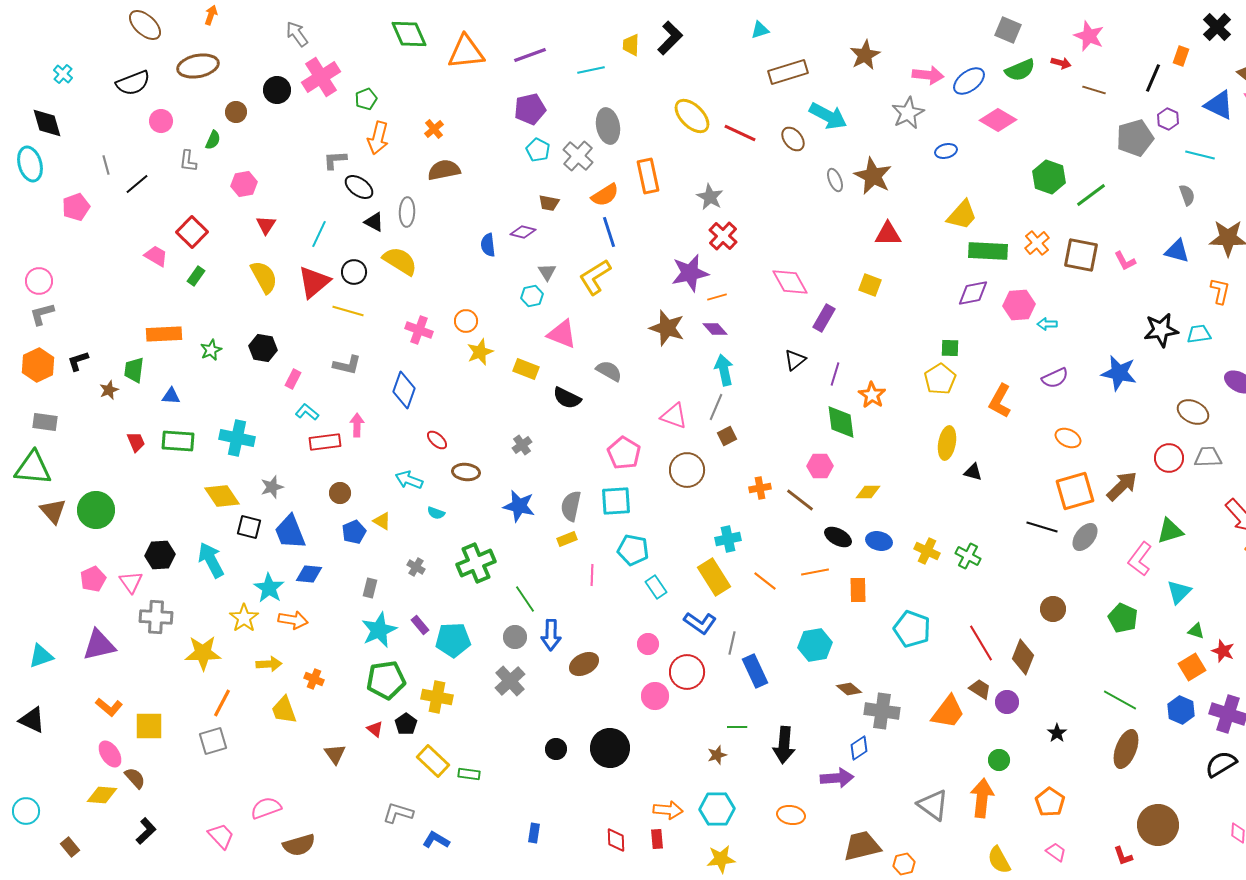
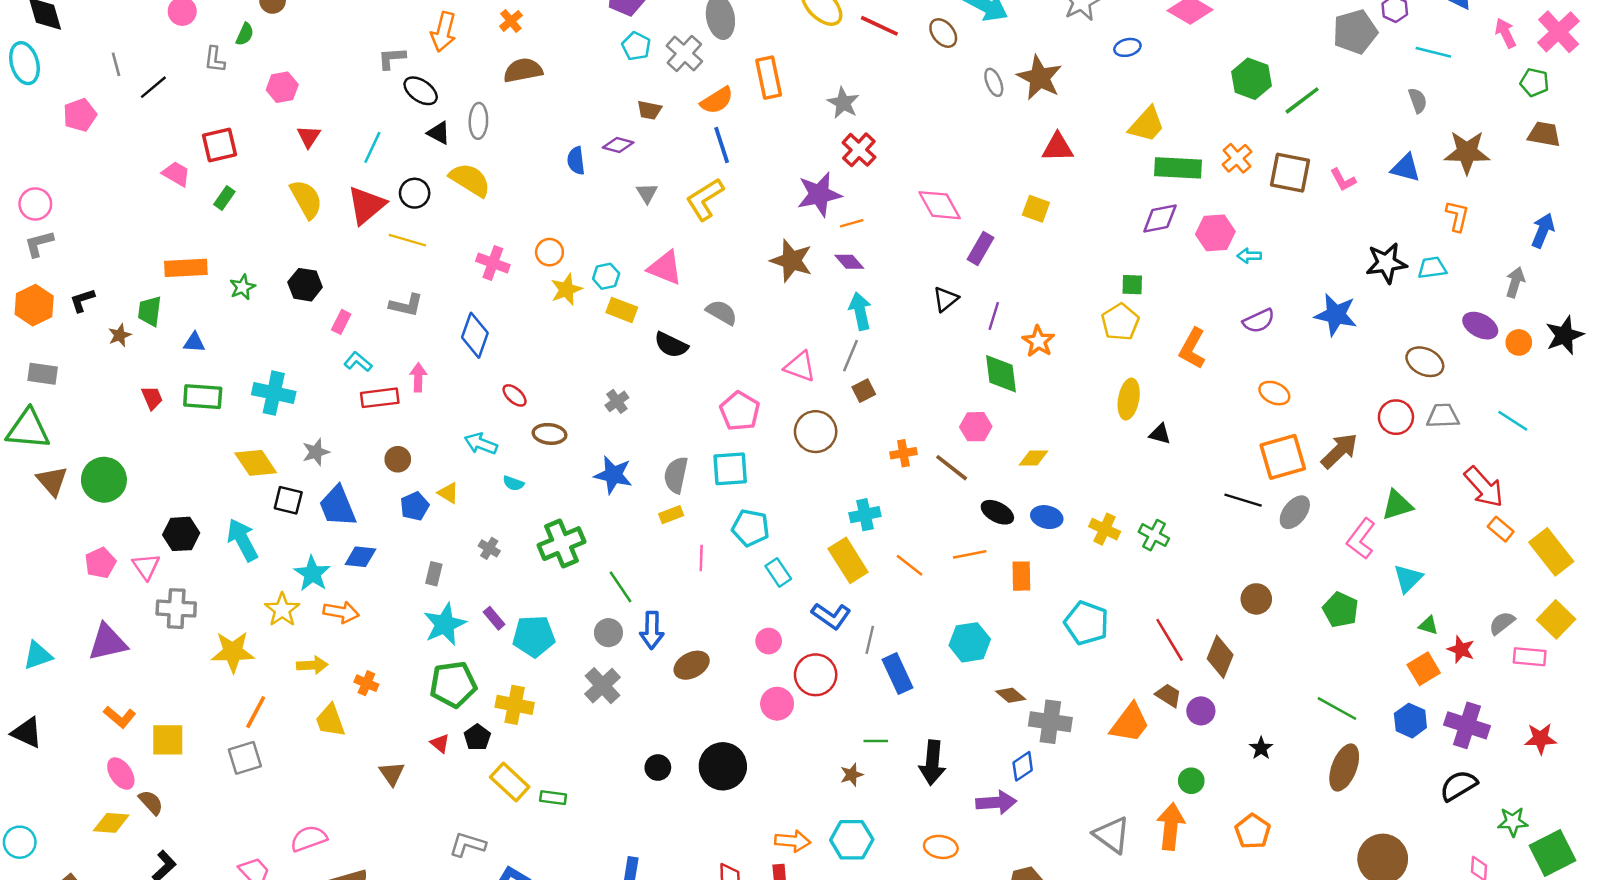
red square: (192, 232) -> (220, 145), turned 32
cyan hexagon: (532, 296) -> (606, 276), moved

